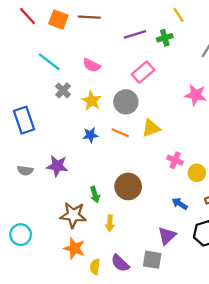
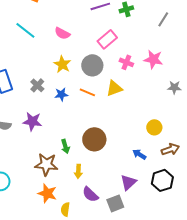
gray cross: (63, 90) -> (37, 85), moved
pink cross: (175, 160) -> (126, 62), moved
gray square: (152, 260) -> (115, 203), turned -30
purple semicircle: (120, 263) -> (90, 194), moved

